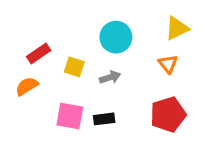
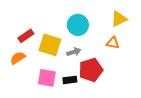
orange triangle: (168, 64) -> (113, 43), turned -40
yellow square: (74, 67) -> (50, 45), size x1.6
red pentagon: (168, 114) -> (91, 70), moved

